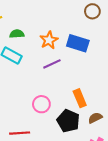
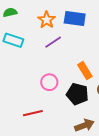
green semicircle: (17, 34) -> (10, 12), moved

